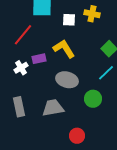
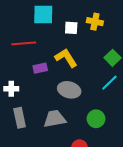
red line: (23, 35) -> (24, 43), turned 45
white cross: (21, 68) -> (11, 89), moved, turned 32
green circle: (93, 99) -> (96, 119), moved

